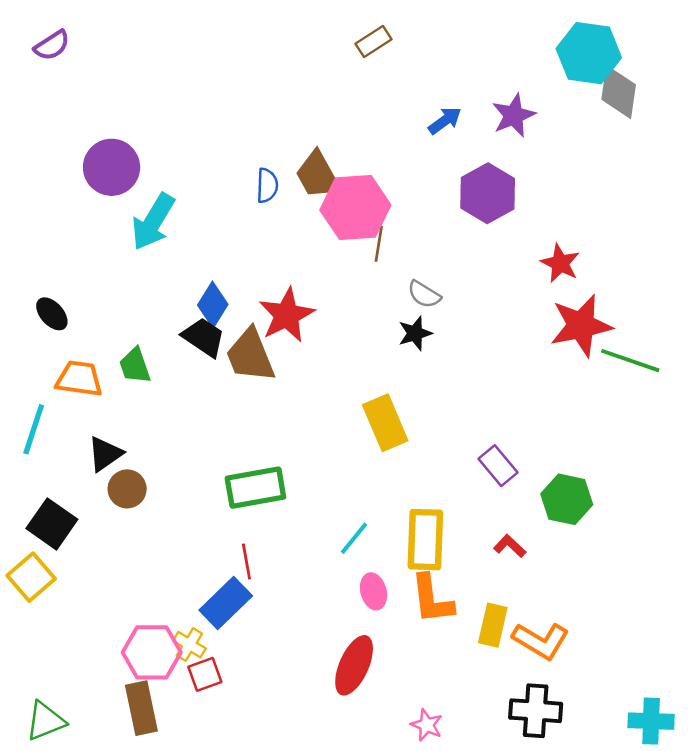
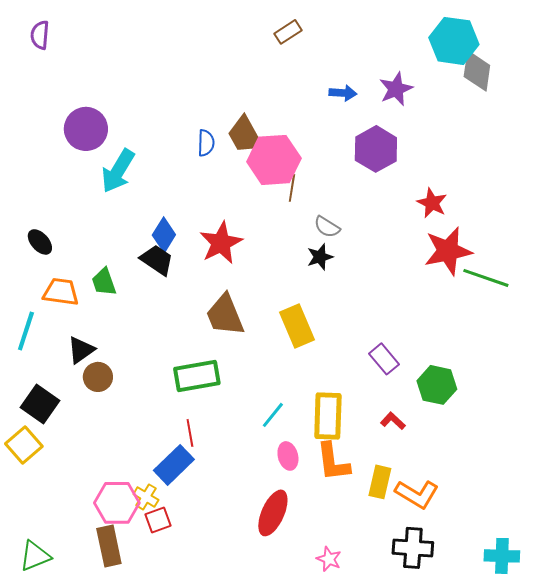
purple semicircle: (52, 45) -> (40, 35), turned 128
blue arrow: (445, 121) -> (343, 93), turned 40
brown trapezoid: (250, 355) -> (225, 315), moved

